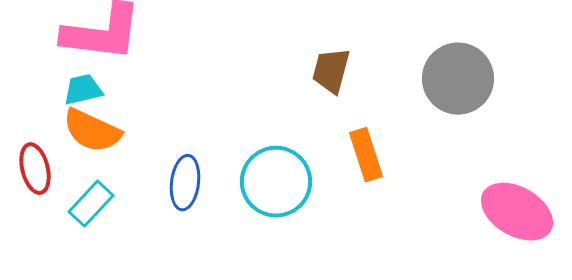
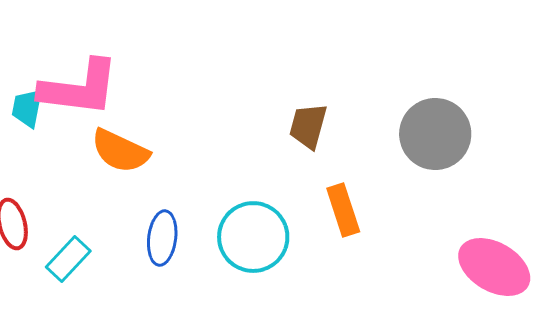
cyan trapezoid: (83, 90) -> (27, 108), moved, turned -66
orange semicircle: (92, 131) -> (120, 151), moved

